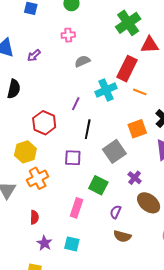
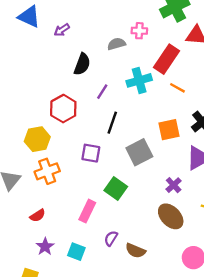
pink cross: (68, 35) -> (139, 31), moved
black semicircle: (14, 89) -> (82, 64), moved
purple cross: (135, 178) -> (174, 185), moved
purple semicircle: (116, 212) -> (111, 238), moved
red semicircle: (34, 217) -> (38, 215), turned 48

